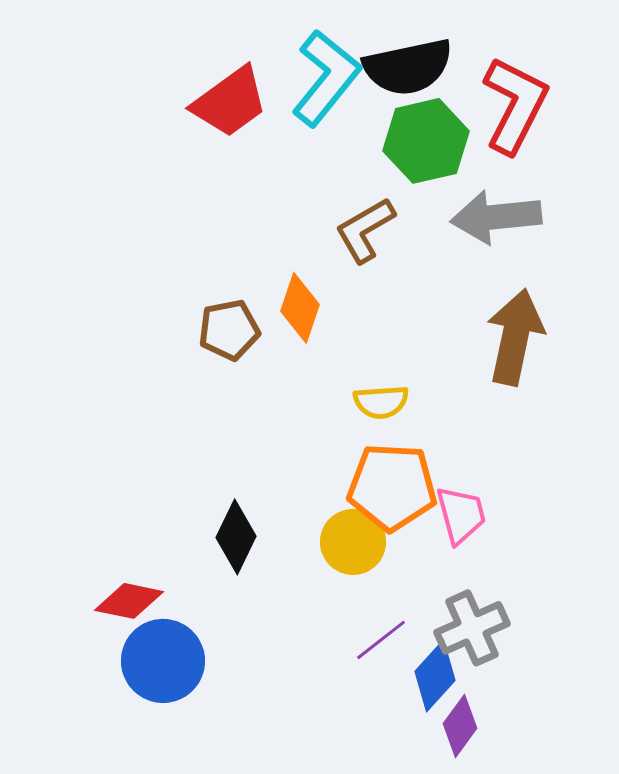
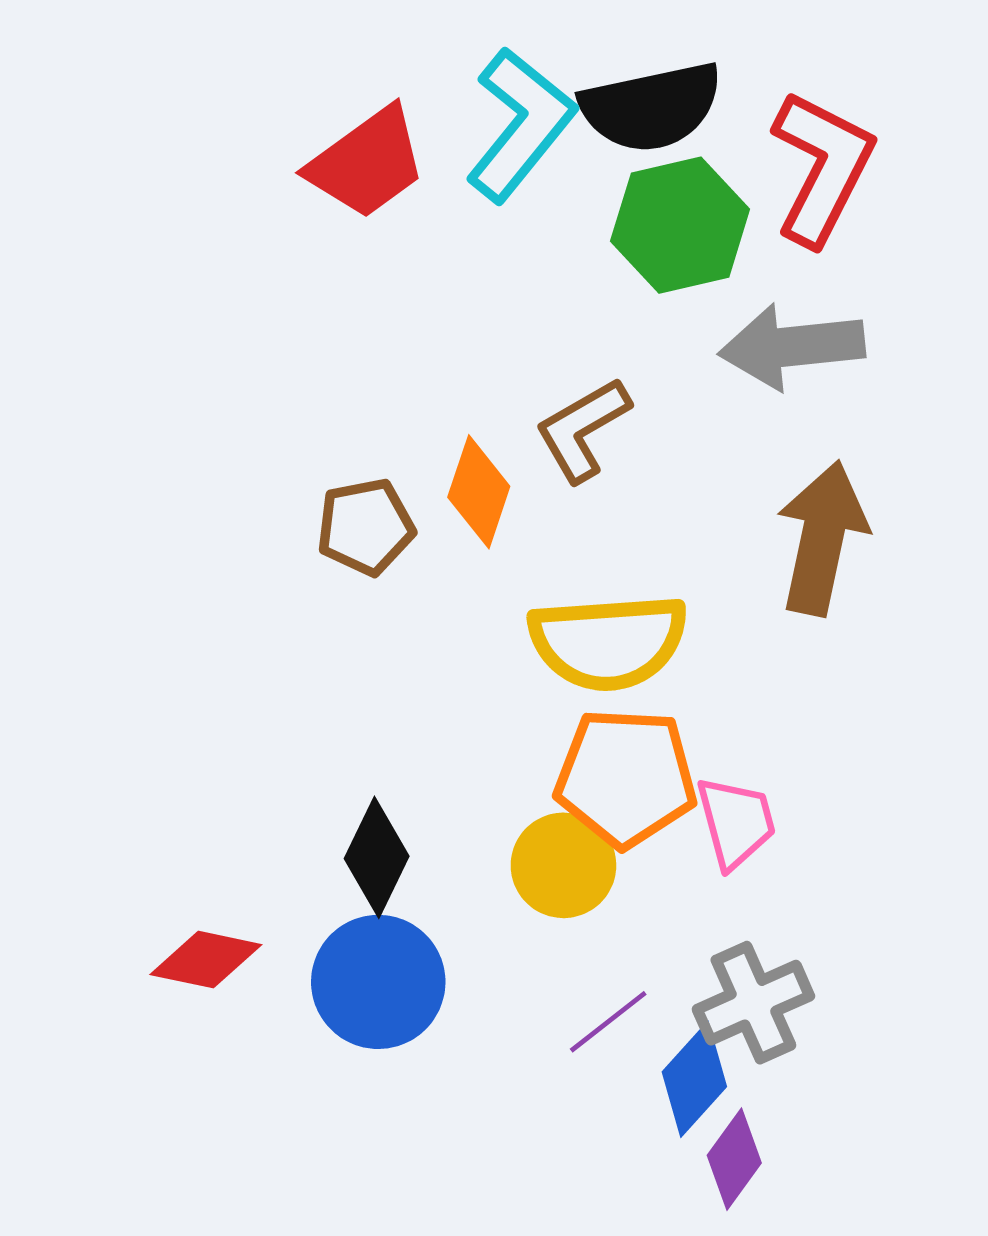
brown L-shape: (365, 230) -> (583, 429), moved
yellow semicircle: (381, 402) -> (608, 642), size x1.8
blue circle: (163, 661) -> (378, 982), moved

